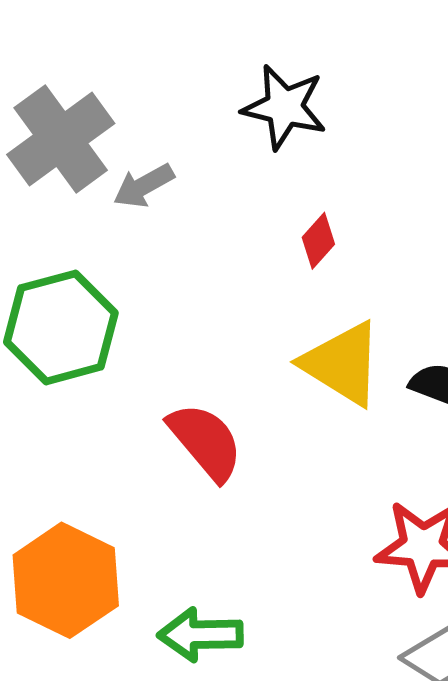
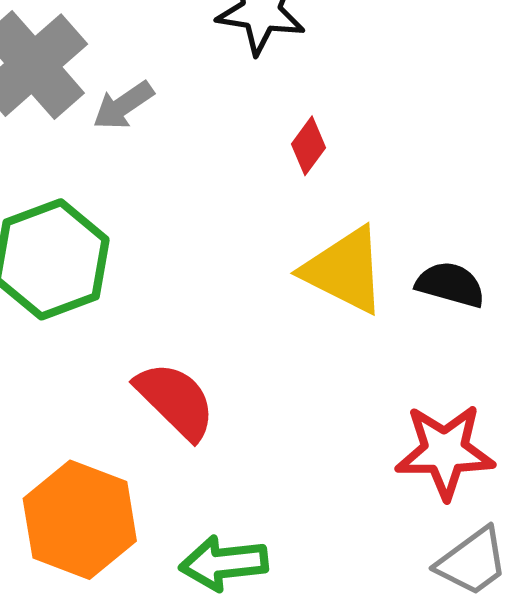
red semicircle: (205, 442) -> (176, 401), moved

